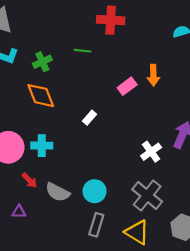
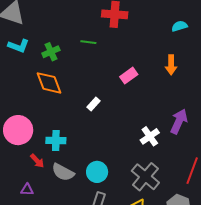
orange arrow: (153, 75) -> (171, 65), moved
cyan cross: (42, 146) -> (56, 141), moved

